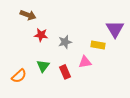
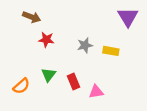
purple triangle: (115, 29) -> (128, 17), moved
gray star: (65, 42) -> (85, 45), moved
pink triangle: (85, 62) -> (96, 92), moved

